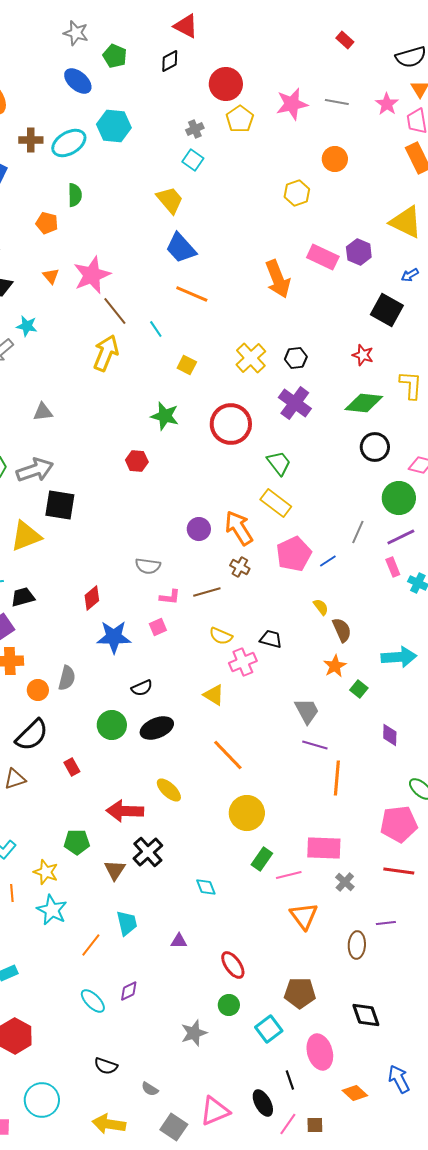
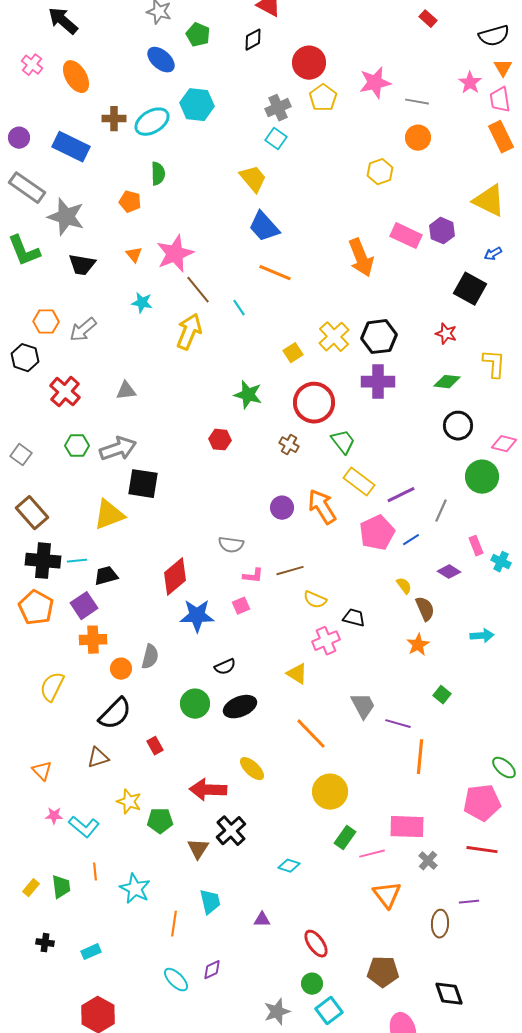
gray line: (337, 102) -> (417, 102), moved
gray cross: (195, 129) -> (278, 108), size x1.4
cyan star: (27, 326) -> (142, 303), moved
black hexagon: (296, 358) -> (379, 337), size x1.6
yellow square: (187, 365) -> (293, 353), moved, turned 30
purple cross: (295, 403) -> (378, 382), turned -36
green diamond: (364, 403) -> (447, 382), size x0.7
green trapezoid: (279, 463) -> (343, 442), moved
purple line: (401, 537) -> (401, 495), moved
brown cross: (240, 567) -> (289, 445), moved
red diamond: (92, 598) -> (175, 577), size x1.5
yellow semicircle: (221, 636) -> (315, 600), moved
cyan arrow: (399, 657) -> (482, 636), size x0.7
green square: (359, 689) -> (442, 695), moved
gray trapezoid: (307, 711) -> (363, 706), moved
purple diamond: (390, 735) -> (449, 572), moved, turned -60
yellow star: (46, 872) -> (129, 802), moved
cyan diamond: (206, 887) -> (289, 866), turned -50
orange line: (91, 945) -> (174, 924), turned -30
cyan square: (269, 1029) -> (329, 1011), moved

